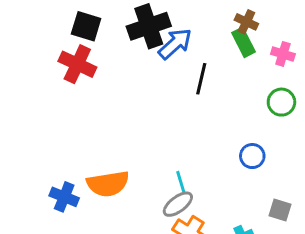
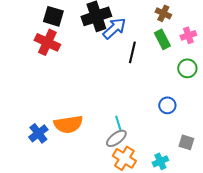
green rectangle: (244, 42) -> (162, 39), moved
pink cross: (283, 54) -> (188, 35), turned -35
blue cross: (64, 197) -> (38, 133), turned 30

